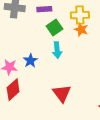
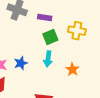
orange star: (81, 30) -> (72, 69), moved

